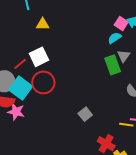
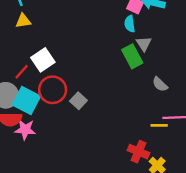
yellow triangle: (43, 24) -> (23, 21), moved
cyan semicircle: (115, 38) -> (130, 24), turned -56
gray square: (85, 114) -> (78, 101), moved

